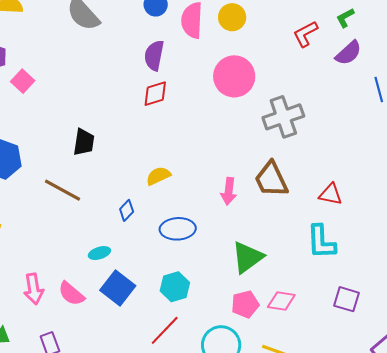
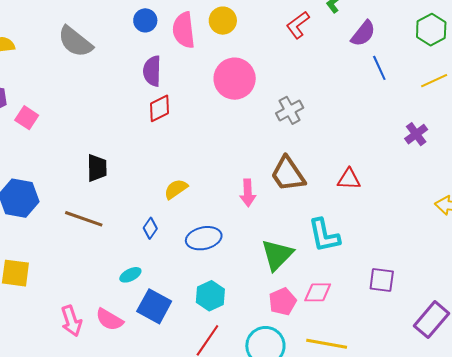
purple semicircle: (348, 53) -> (363, 33), moved
gray cross: (283, 117) -> (290, 110), size x0.7
cyan L-shape: (321, 242) -> (324, 235), moved

